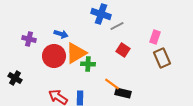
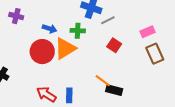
pink rectangle: (155, 37) -> (148, 32), turned 48
purple cross: (29, 39) -> (16, 16), moved
green cross: (88, 64) -> (78, 31), moved

